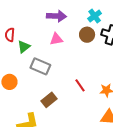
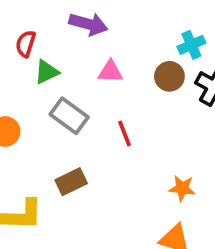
purple arrow: (56, 16) -> (88, 24), moved
red line: (80, 85) -> (124, 133), moved

